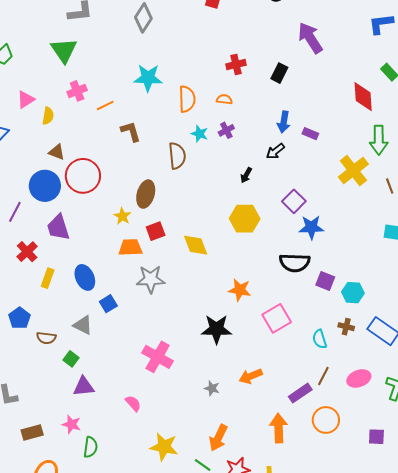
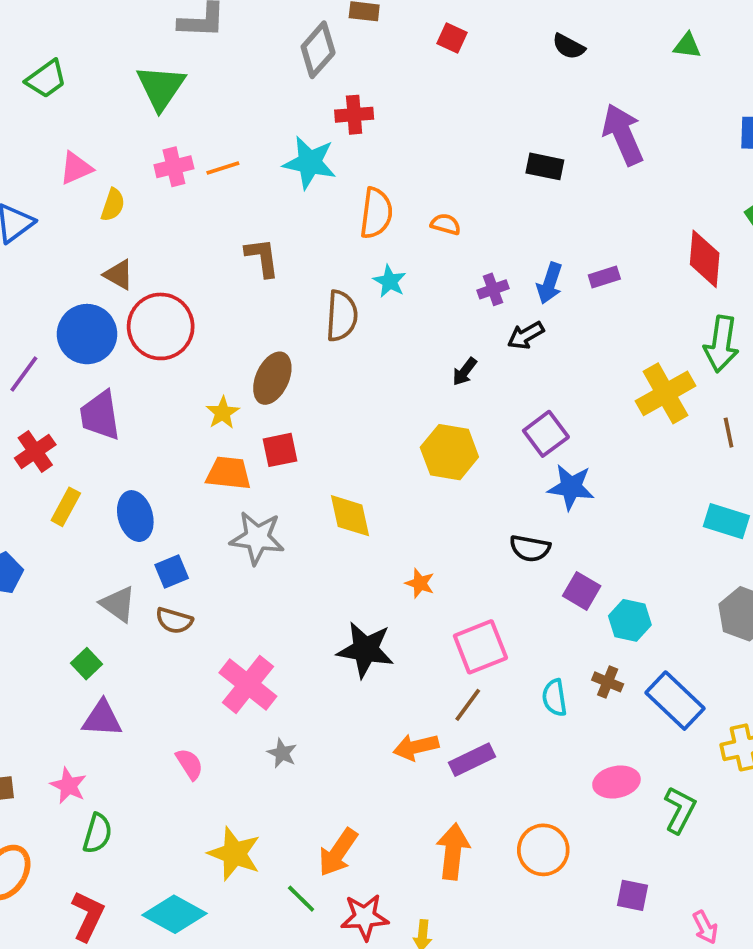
red cross: (236, 65) -> (354, 115), moved
black rectangle: (279, 73) -> (545, 166), moved, turned 66
orange line: (105, 105) -> (223, 168), moved
purple cross: (226, 130) -> (493, 289), moved
purple rectangle: (310, 134) -> (604, 277), moved, turned -49
yellow diamond: (196, 245) -> (350, 516), moved
black semicircle: (295, 263) -> (530, 548), size x0.7
orange star: (240, 290) -> (420, 583), size x0.7
brown semicircle: (46, 338) -> (174, 621), moved
brown line: (323, 376) -> (468, 705), moved
gray star: (212, 388) -> (282, 753), moved
purple rectangle: (300, 393) -> (472, 760), moved

